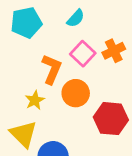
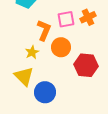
pink square: (83, 54) -> (66, 19), turned 36

